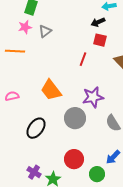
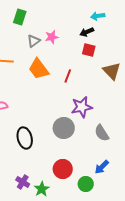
pink star: (25, 27) -> (52, 37), moved
red line: (83, 59) -> (68, 76), moved
orange trapezoid: (51, 90) -> (39, 69), moved
black ellipse: (36, 128) -> (25, 138), turned -50

